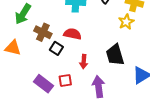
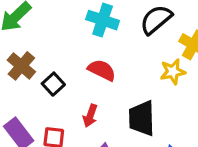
brown cross: (43, 32) -> (21, 66), moved
red semicircle: (72, 34) -> (102, 70), moved

